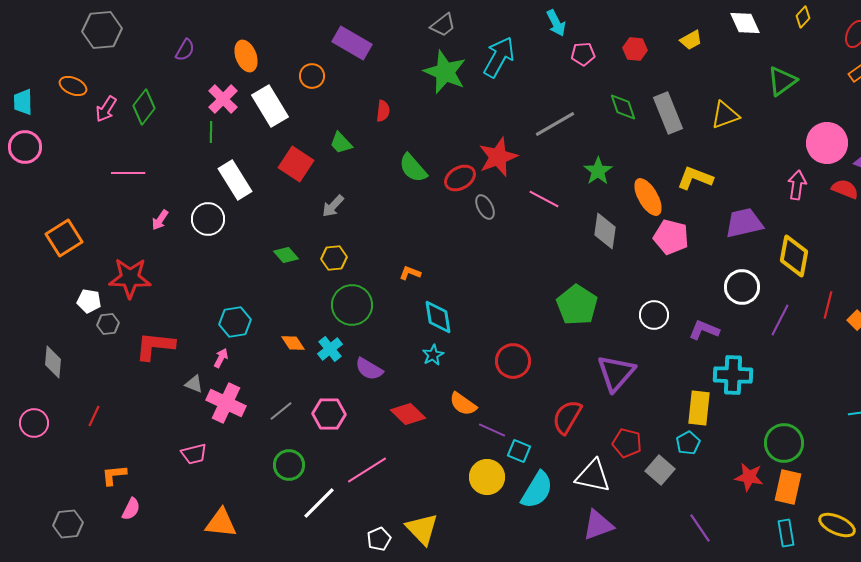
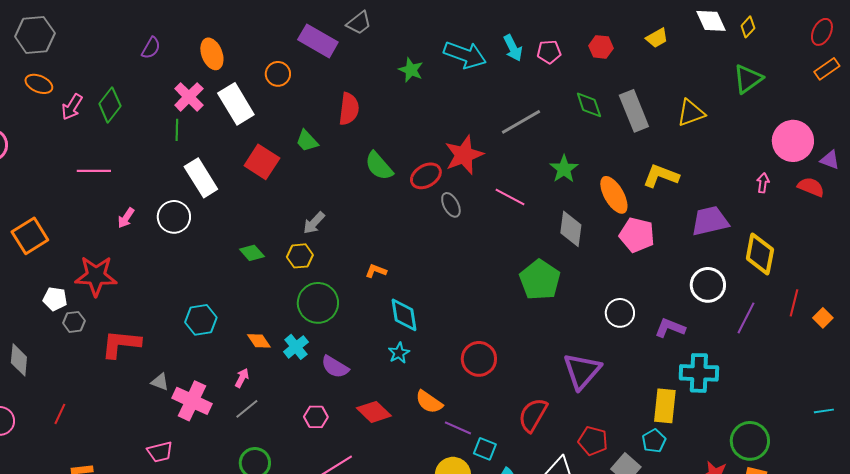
yellow diamond: (803, 17) -> (748, 27), moved
cyan arrow: (556, 23) -> (513, 48), moved
gray trapezoid: (443, 25) -> (359, 23), moved
gray hexagon: (102, 30) -> (35, 35), moved
cyan arrow: (499, 57) -> (465, 55), turned 81
green star: (445, 72) -> (411, 70), size x0.6
red semicircle: (383, 111) -> (349, 109), size x1.5
pink arrow: (797, 185) -> (763, 183), size x0.7
gray arrow: (333, 206) -> (314, 223), moved
green pentagon: (577, 305) -> (540, 280), moved
pink arrow: (221, 358) -> (242, 378), moved
pink hexagon: (329, 414) -> (316, 417), moved, size x0.7

